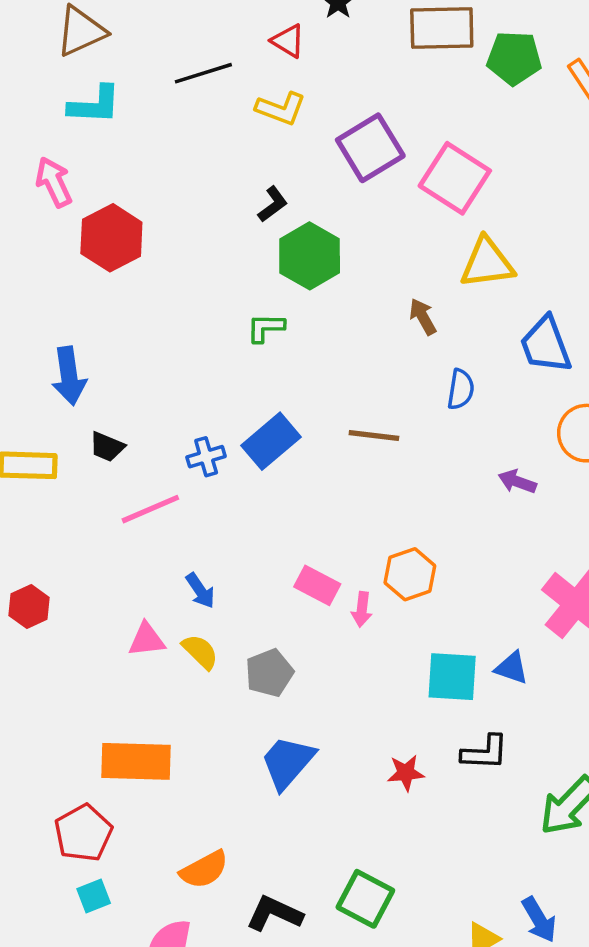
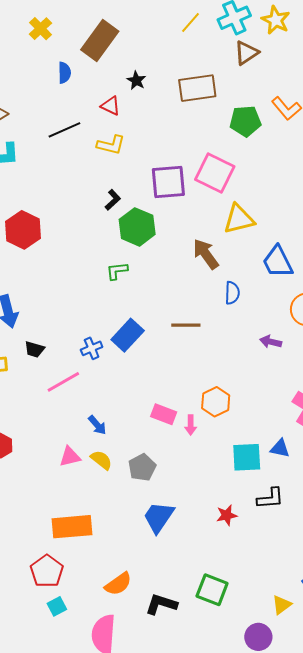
green pentagon: (514, 58) -> (245, 121), moved
purple square: (370, 148) -> (168, 182), moved, turned 33
brown arrow: (423, 317) -> (206, 254), size x1.5

